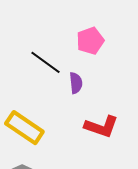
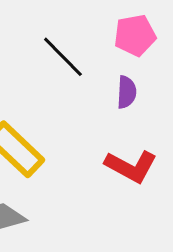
purple semicircle: (76, 83) -> (127, 92), moved

